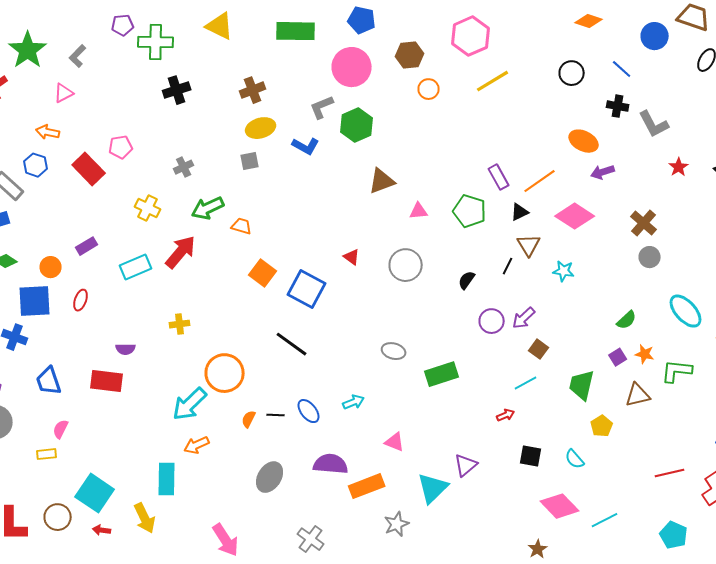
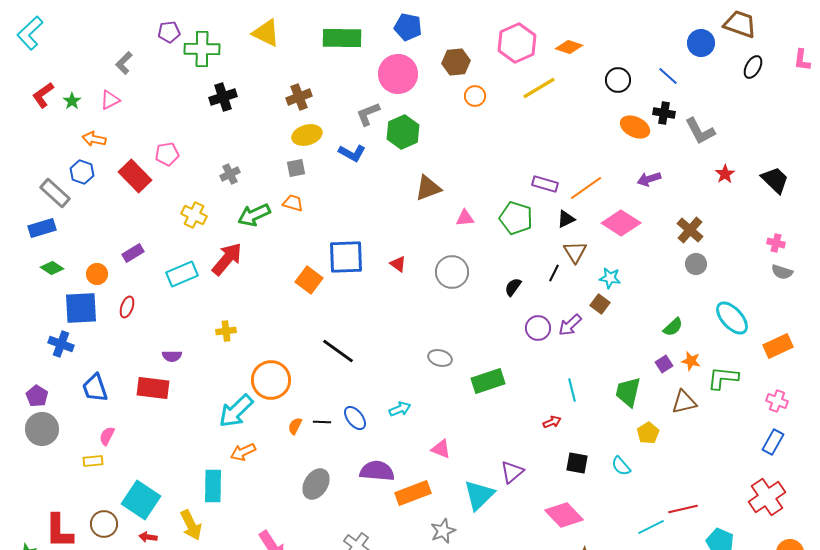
orange diamond: (589, 21) -> (569, 47), moved
green star: (28, 50) -> (72, 101), moved, size x0.5
orange ellipse: (584, 141) -> (635, 127), moved
purple rectangle: (499, 177) -> (545, 184), turned -45
orange trapezoid: (242, 226) -> (293, 203), moved
blue square: (307, 289) -> (346, 257), moved, turned -30
brown square: (539, 349) -> (600, 304), moved
cyan line: (526, 383) -> (572, 390), turned -75
red line: (670, 473) -> (683, 509), moved
pink diamond: (560, 506) -> (564, 515), moved

